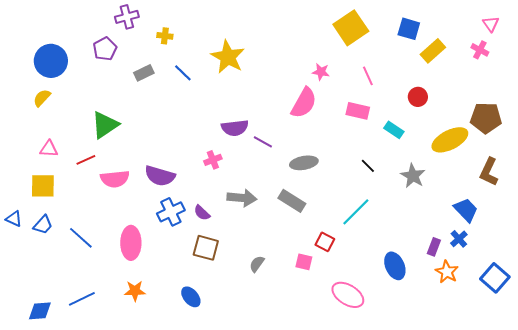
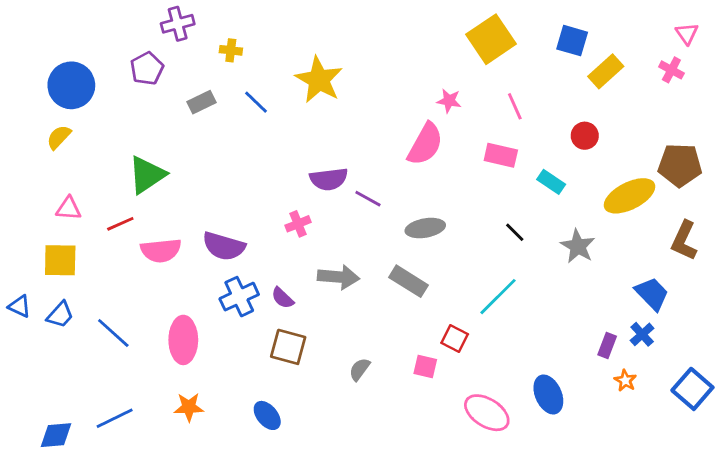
blue ellipse: (395, 266) -> (548, 394), moved
orange star: (447, 272) -> (625, 381), size x0.7

